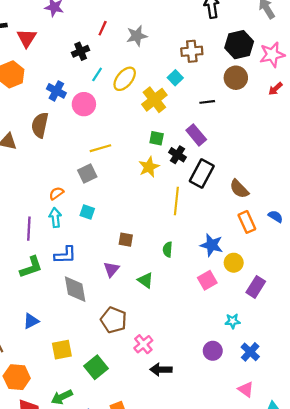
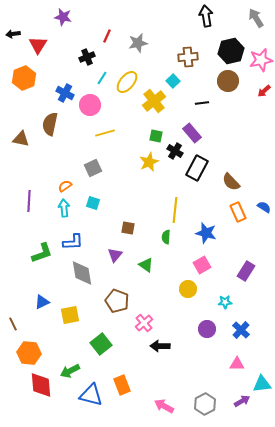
yellow line: (100, 148) -> (105, 133), moved
yellow line: (176, 201) -> (175, 210), moved
purple line: (29, 229) -> (29, 201), moved
yellow circle: (234, 263) -> (188, 289), moved
yellow square: (62, 350) -> (70, 315), moved
pink triangle: (246, 389) -> (237, 364), turned -35

